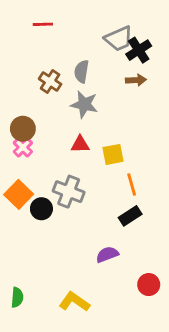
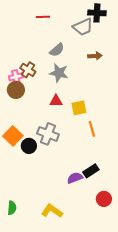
red line: (43, 24) -> (43, 17), moved
black cross: (139, 50) -> (97, 13), moved, turned 36
gray semicircle: (81, 71) -> (57, 50), turned -140
brown cross: (50, 81) -> (28, 70), moved
pink cross: (23, 147) -> (16, 77), moved, turned 32
black rectangle: (130, 216) -> (91, 171), moved

